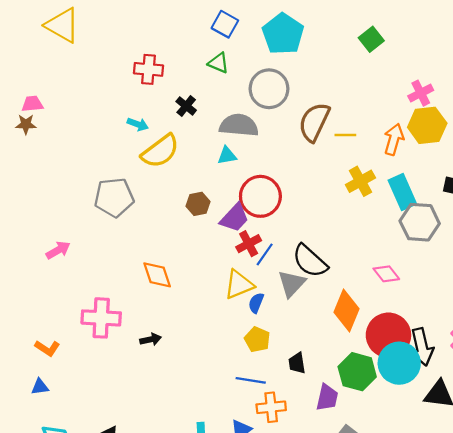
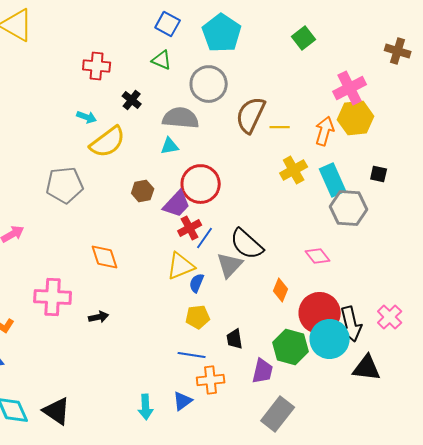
pink cross: (421, 93) -> (350, 88), size x1.4
orange diamond: (346, 310) -> (281, 290), size x0.6
yellow pentagon: (257, 339) -> (198, 317), turned -30

